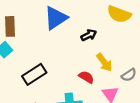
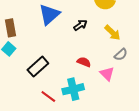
yellow arrow: (104, 62) -> (113, 33), moved

